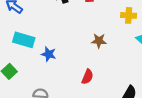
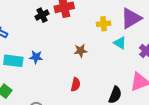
blue star: (49, 54) -> (36, 57), moved

